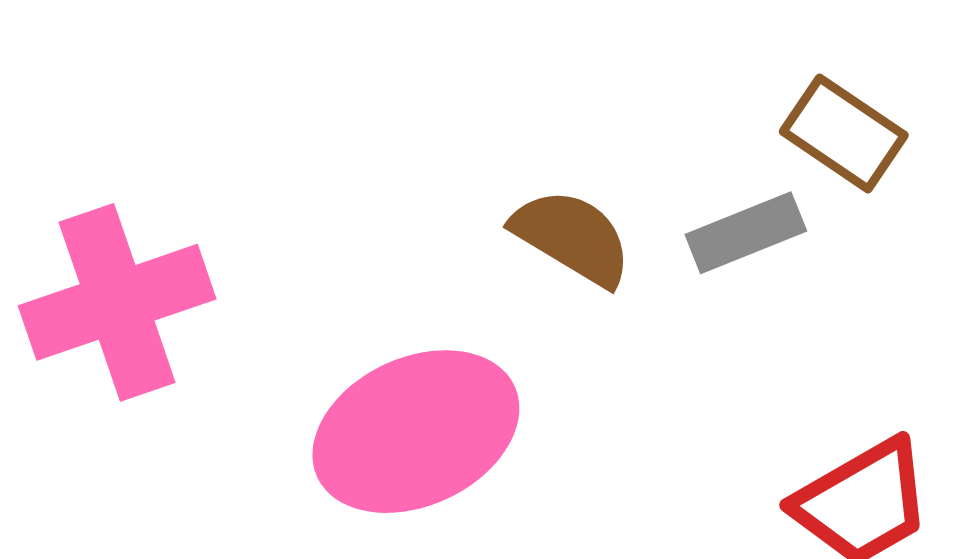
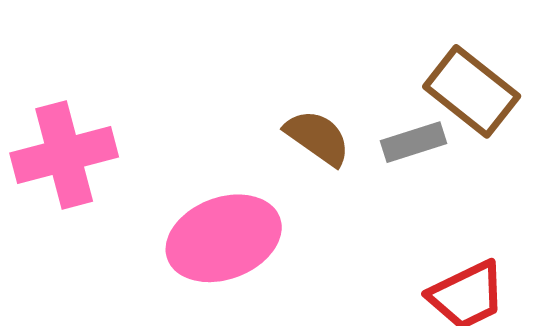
brown rectangle: (844, 133) -> (472, 91), size x1.4

